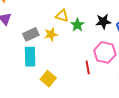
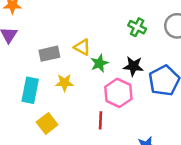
gray rectangle: (31, 34) -> (49, 54), moved
yellow star: (51, 34) -> (64, 83), moved
pink hexagon: (105, 52) -> (118, 93), moved

